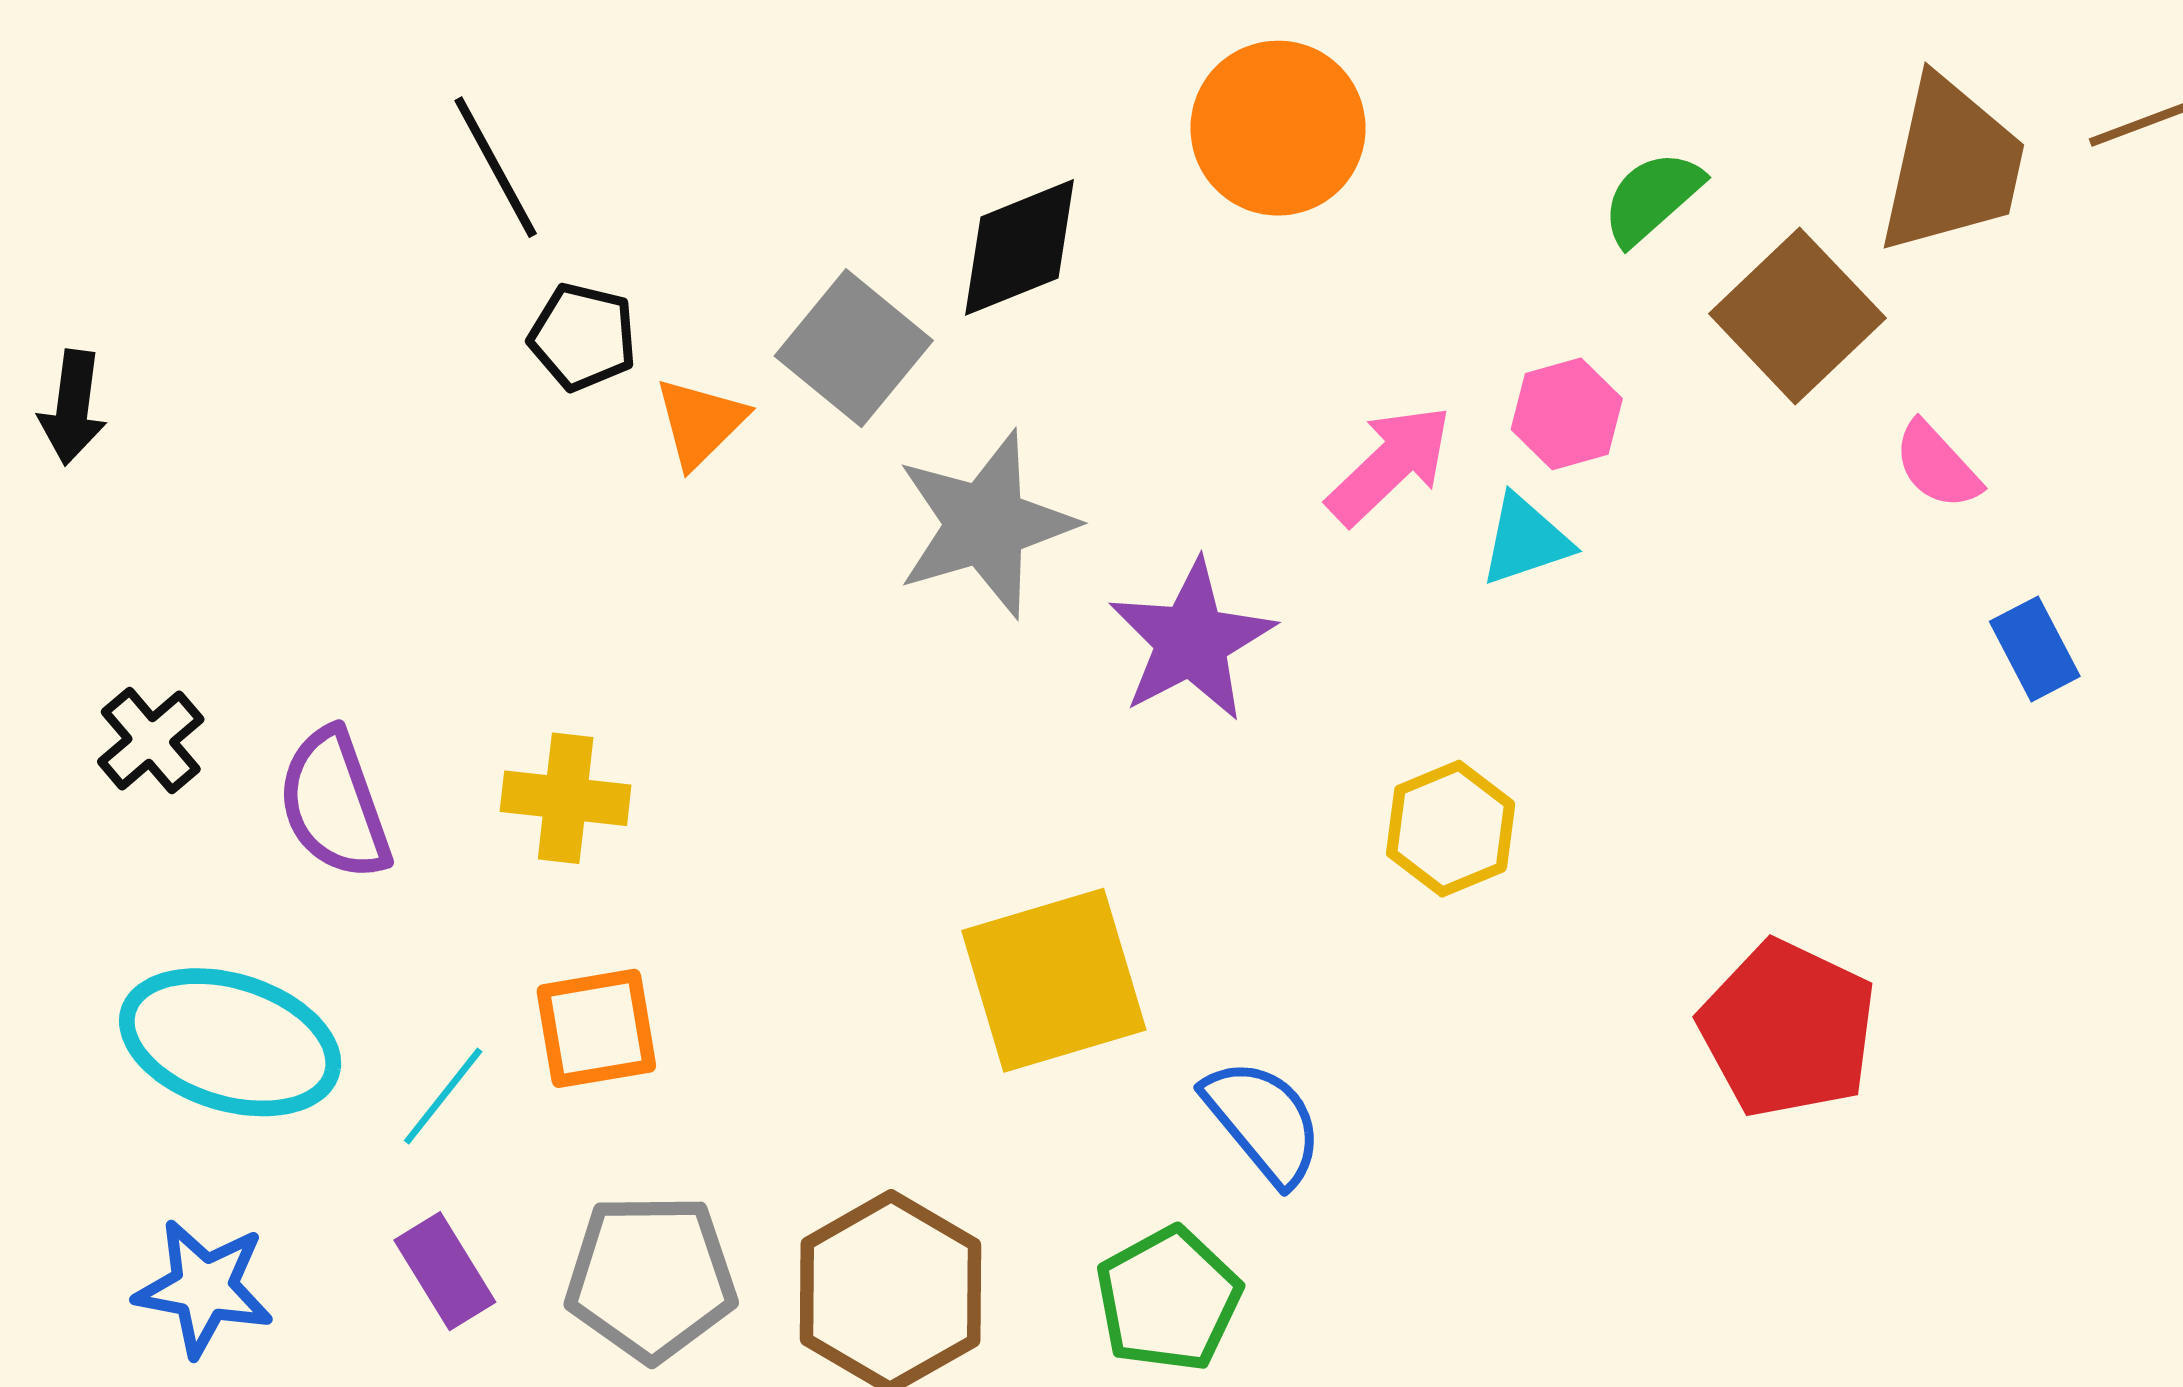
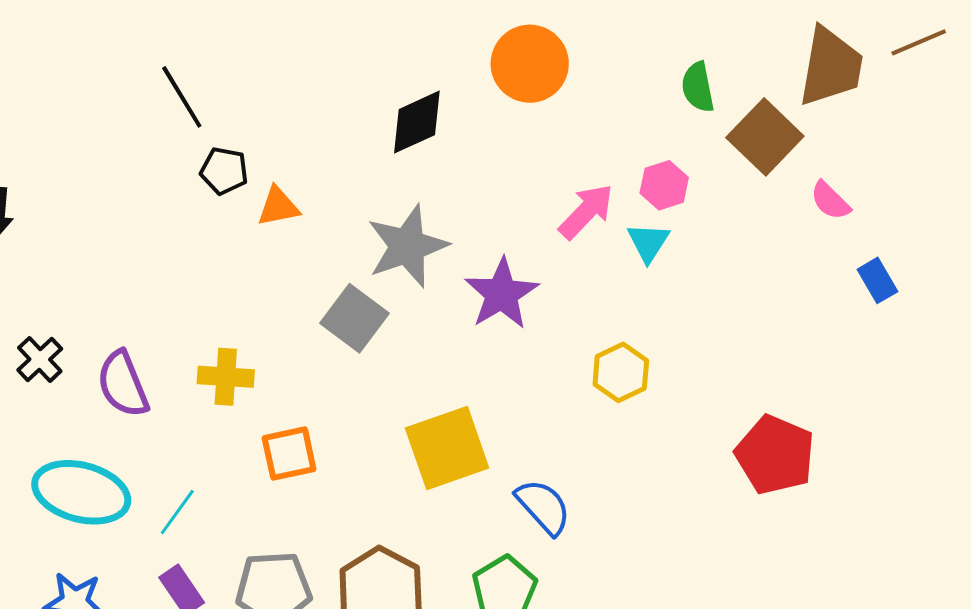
green semicircle: (1652, 198) -> (698, 87), turned -57
gray square: (854, 348) -> (355, 318), moved
orange triangle: (700, 422) -> (278, 207), turned 36
cyan triangle: (1526, 540) -> (648, 242), turned -36
orange square: (596, 1028) -> (289, 454), moved

